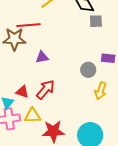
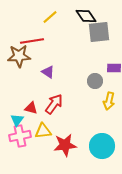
gray square: (96, 21) -> (99, 32), size x1.6
purple triangle: (42, 57) -> (48, 72), turned 48

